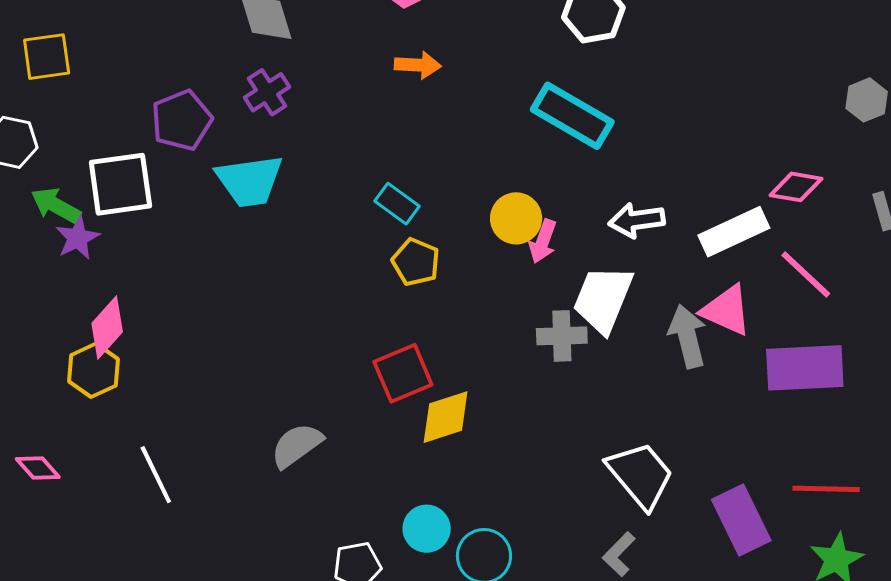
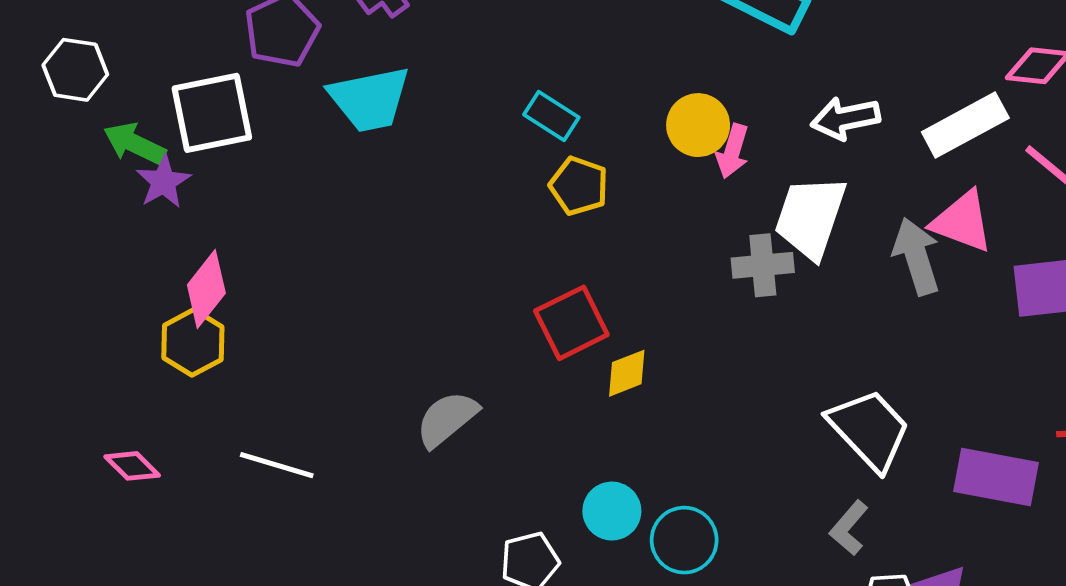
yellow diamond: (446, 417) -> (627, 373), size x0.7
white line: (156, 475) -> (277, 465), turned -44
purple rectangle: (741, 520) -> (996, 477), turned -50

